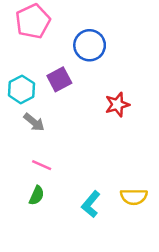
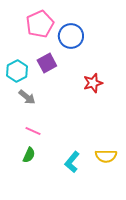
pink pentagon: (33, 21) -> (40, 24), moved

